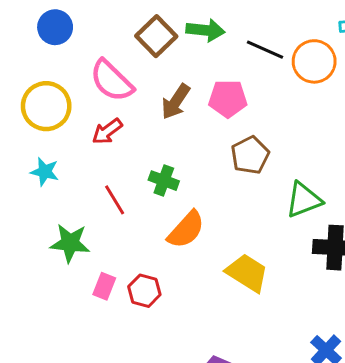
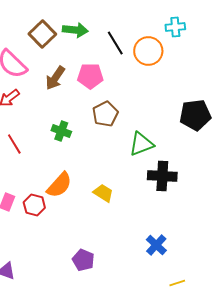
black line: (265, 50) -> (115, 43), turned 35
green cross: (164, 181) -> (61, 131), moved
orange semicircle: (186, 230) -> (59, 185), moved
yellow trapezoid: (247, 273) -> (103, 193), size x0.7

